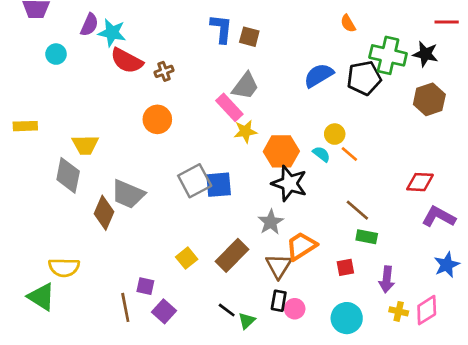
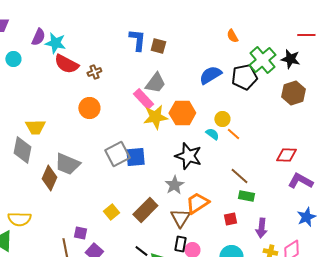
green cross: (388, 55) -> (262, 60), turned 36
yellow star: (245, 131) -> (155, 117), size x1.4
orange hexagon: (281, 151) -> (182, 113), moved

